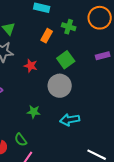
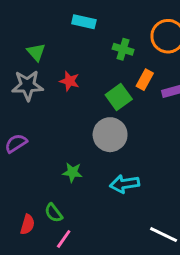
orange rectangle: (47, 36) -> (145, 80), moved
red star: (31, 66) -> (69, 81), moved

